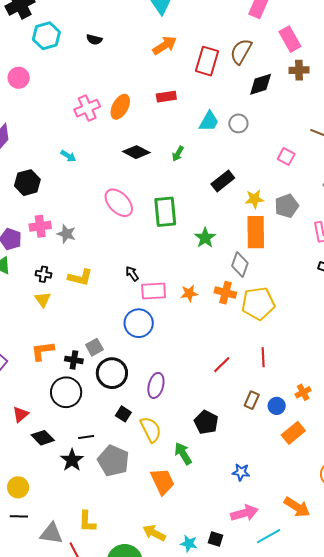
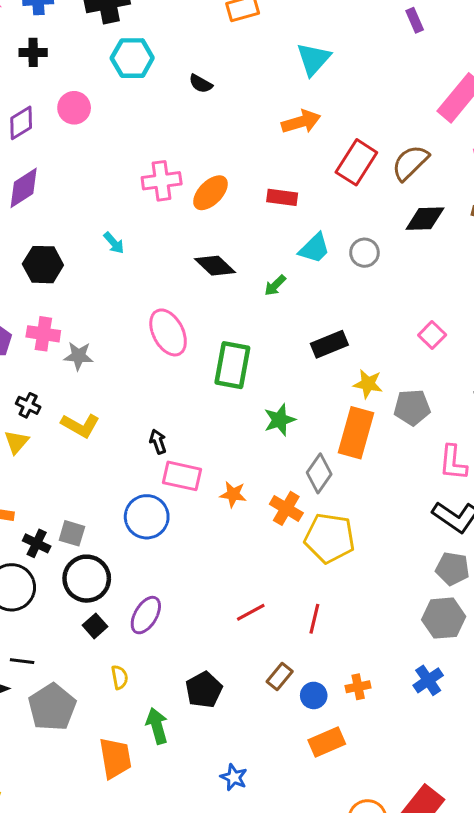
cyan trapezoid: (209, 121) -> (314, 248), moved
gray circle: (238, 123) -> (364, 253), moved
gray star: (66, 234) -> (78, 356), turned -30
gray square: (94, 347) -> (72, 533), turned 30
black square: (123, 414) -> (95, 626), moved
yellow semicircle: (151, 430) -> (120, 677), size x0.6

